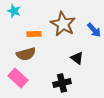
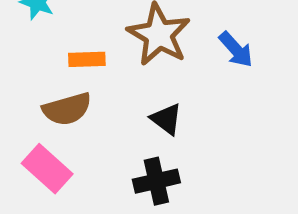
black triangle: (77, 58) -> (166, 119), moved

